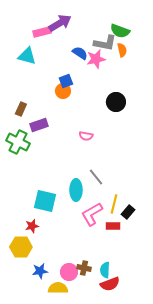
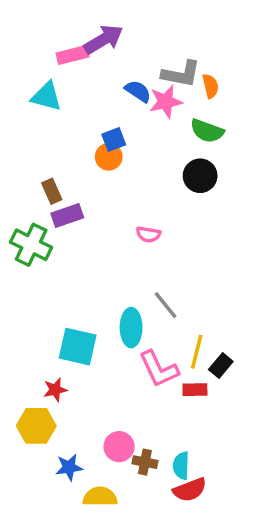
green semicircle: (120, 31) -> (207, 131), moved
brown rectangle: (21, 109) -> (52, 191), moved, turned -48
pink L-shape: (92, 214) -> (159, 369), turned -85
pink circle: (69, 272) -> (119, 447), moved

